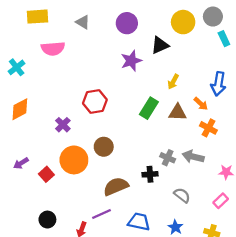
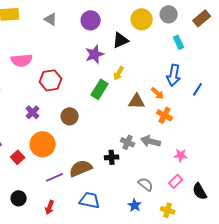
cyan rectangle: (224, 39) -> (179, 42), moved
pink semicircle: (53, 49) -> (22, 60), moved
yellow arrow: (173, 82) -> (119, 73), moved
red hexagon: (95, 101) -> (51, 80), moved
green rectangle: (149, 108) -> (100, 89), moved
brown circle: (104, 147) -> (70, 116), moved
gray semicircle: (182, 195) -> (146, 184), moved
purple line: (101, 214) -> (55, 177), moved
blue trapezoid: (139, 222) -> (90, 200), moved

